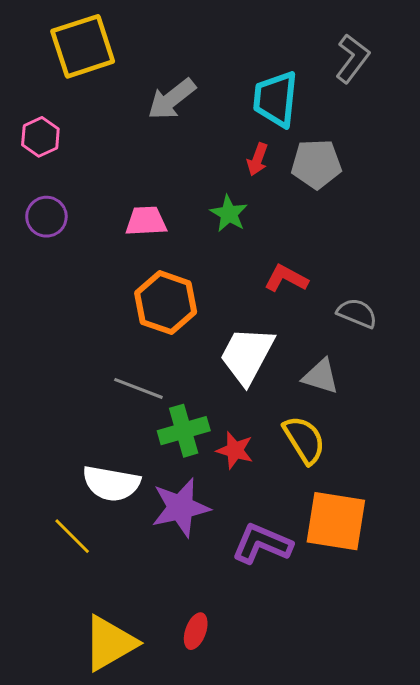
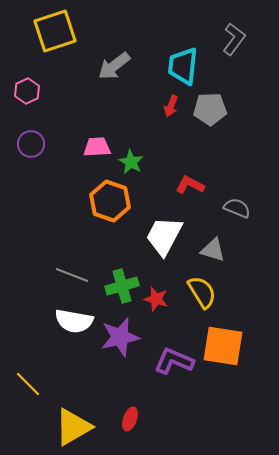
green star: (229, 214) -> (131, 162), moved
gray line: (138, 388) -> (72, 275), moved
yellow line: (72, 536) -> (28, 384), moved

